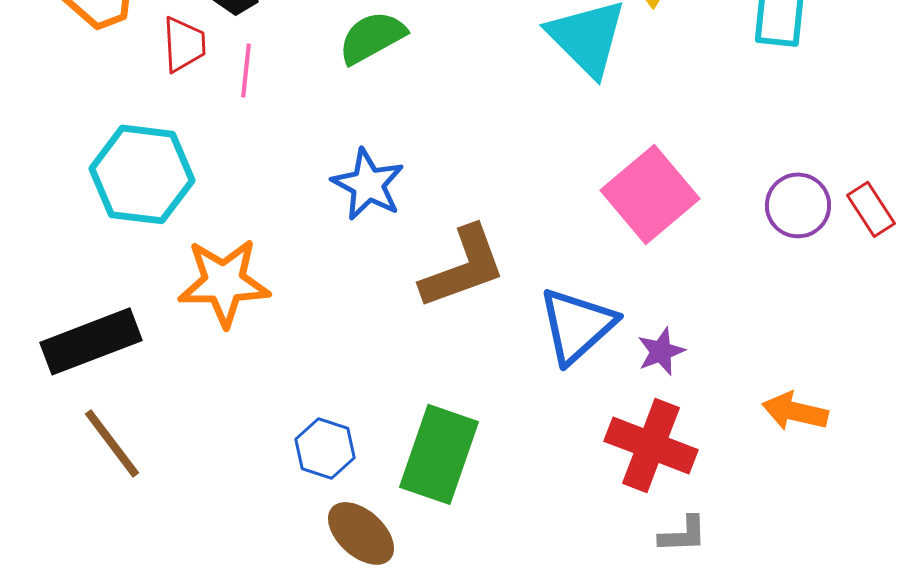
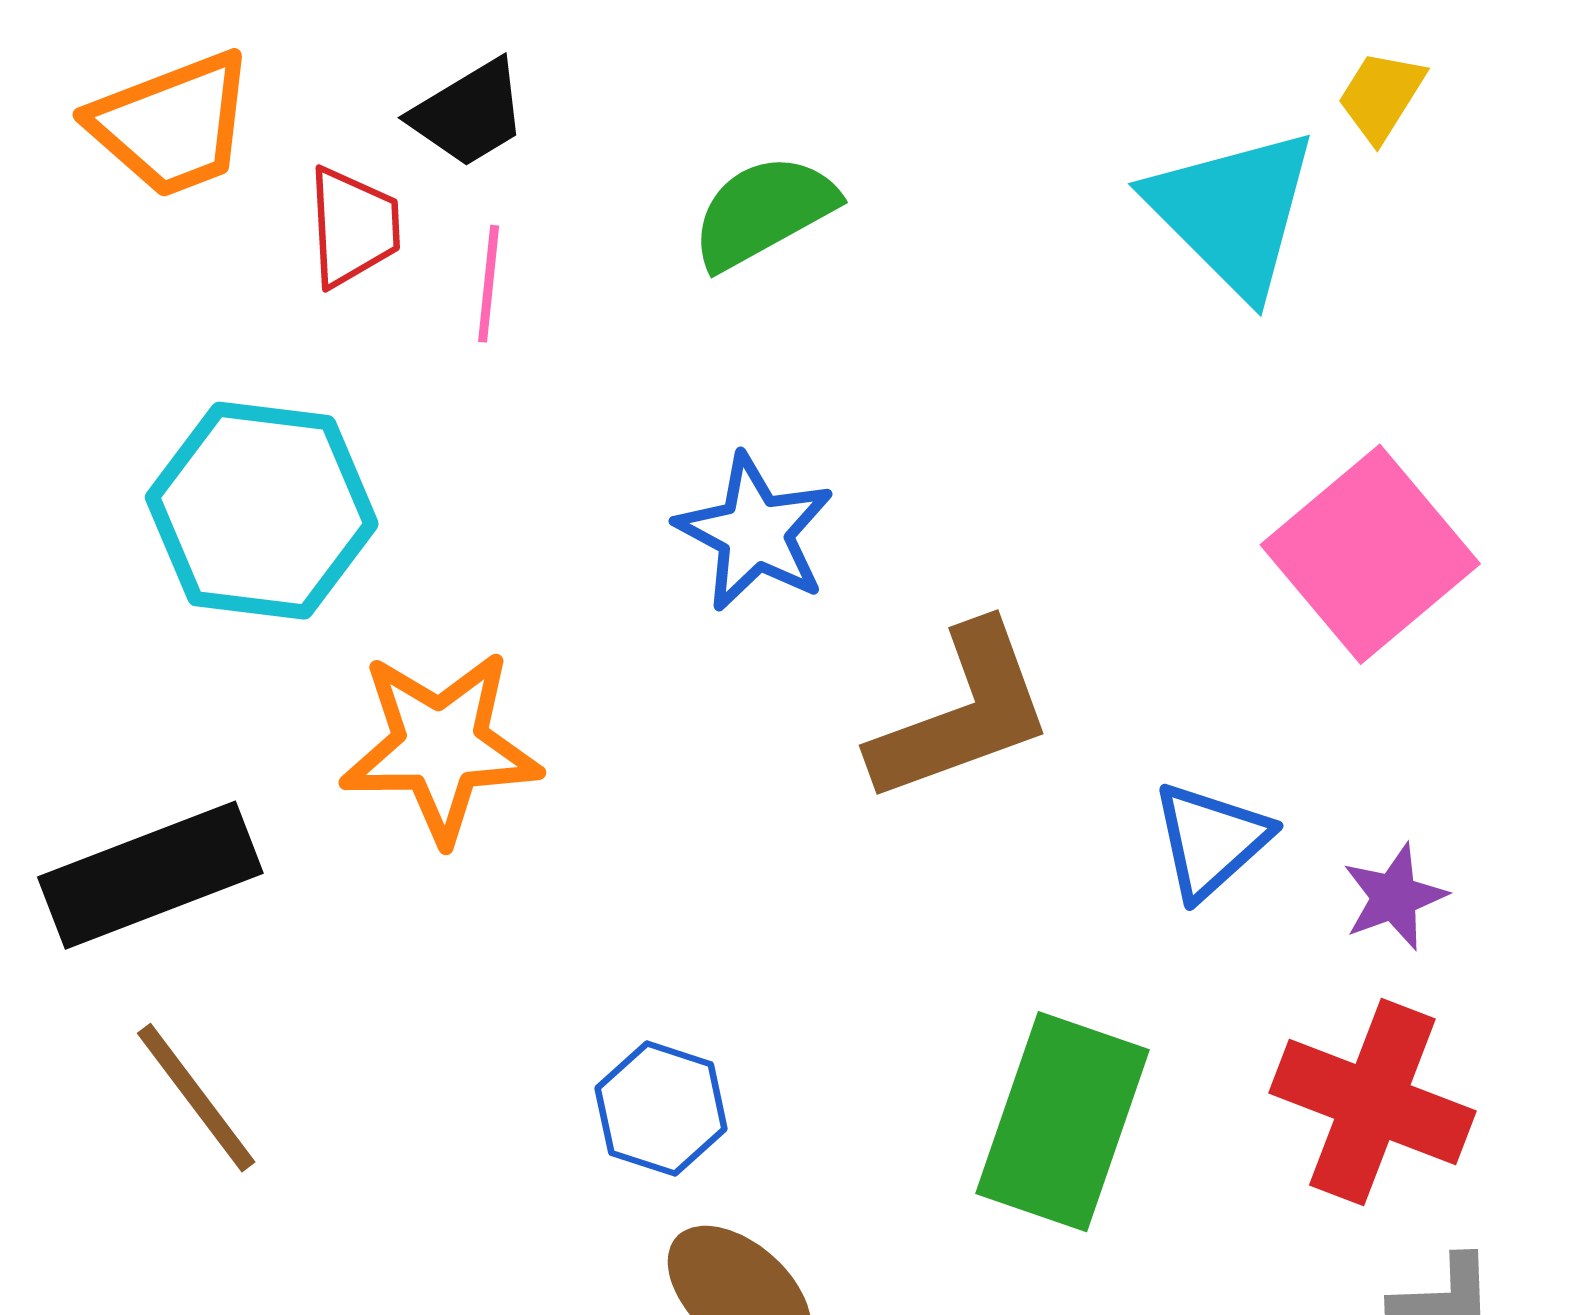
blue triangle: (577, 325) -> (1211, 840), size x0.7
green rectangle: (439, 454) -> (1063, 1122), moved

